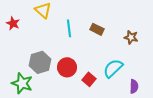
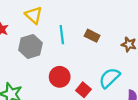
gray hexagon: (40, 62) -> (30, 47), moved

